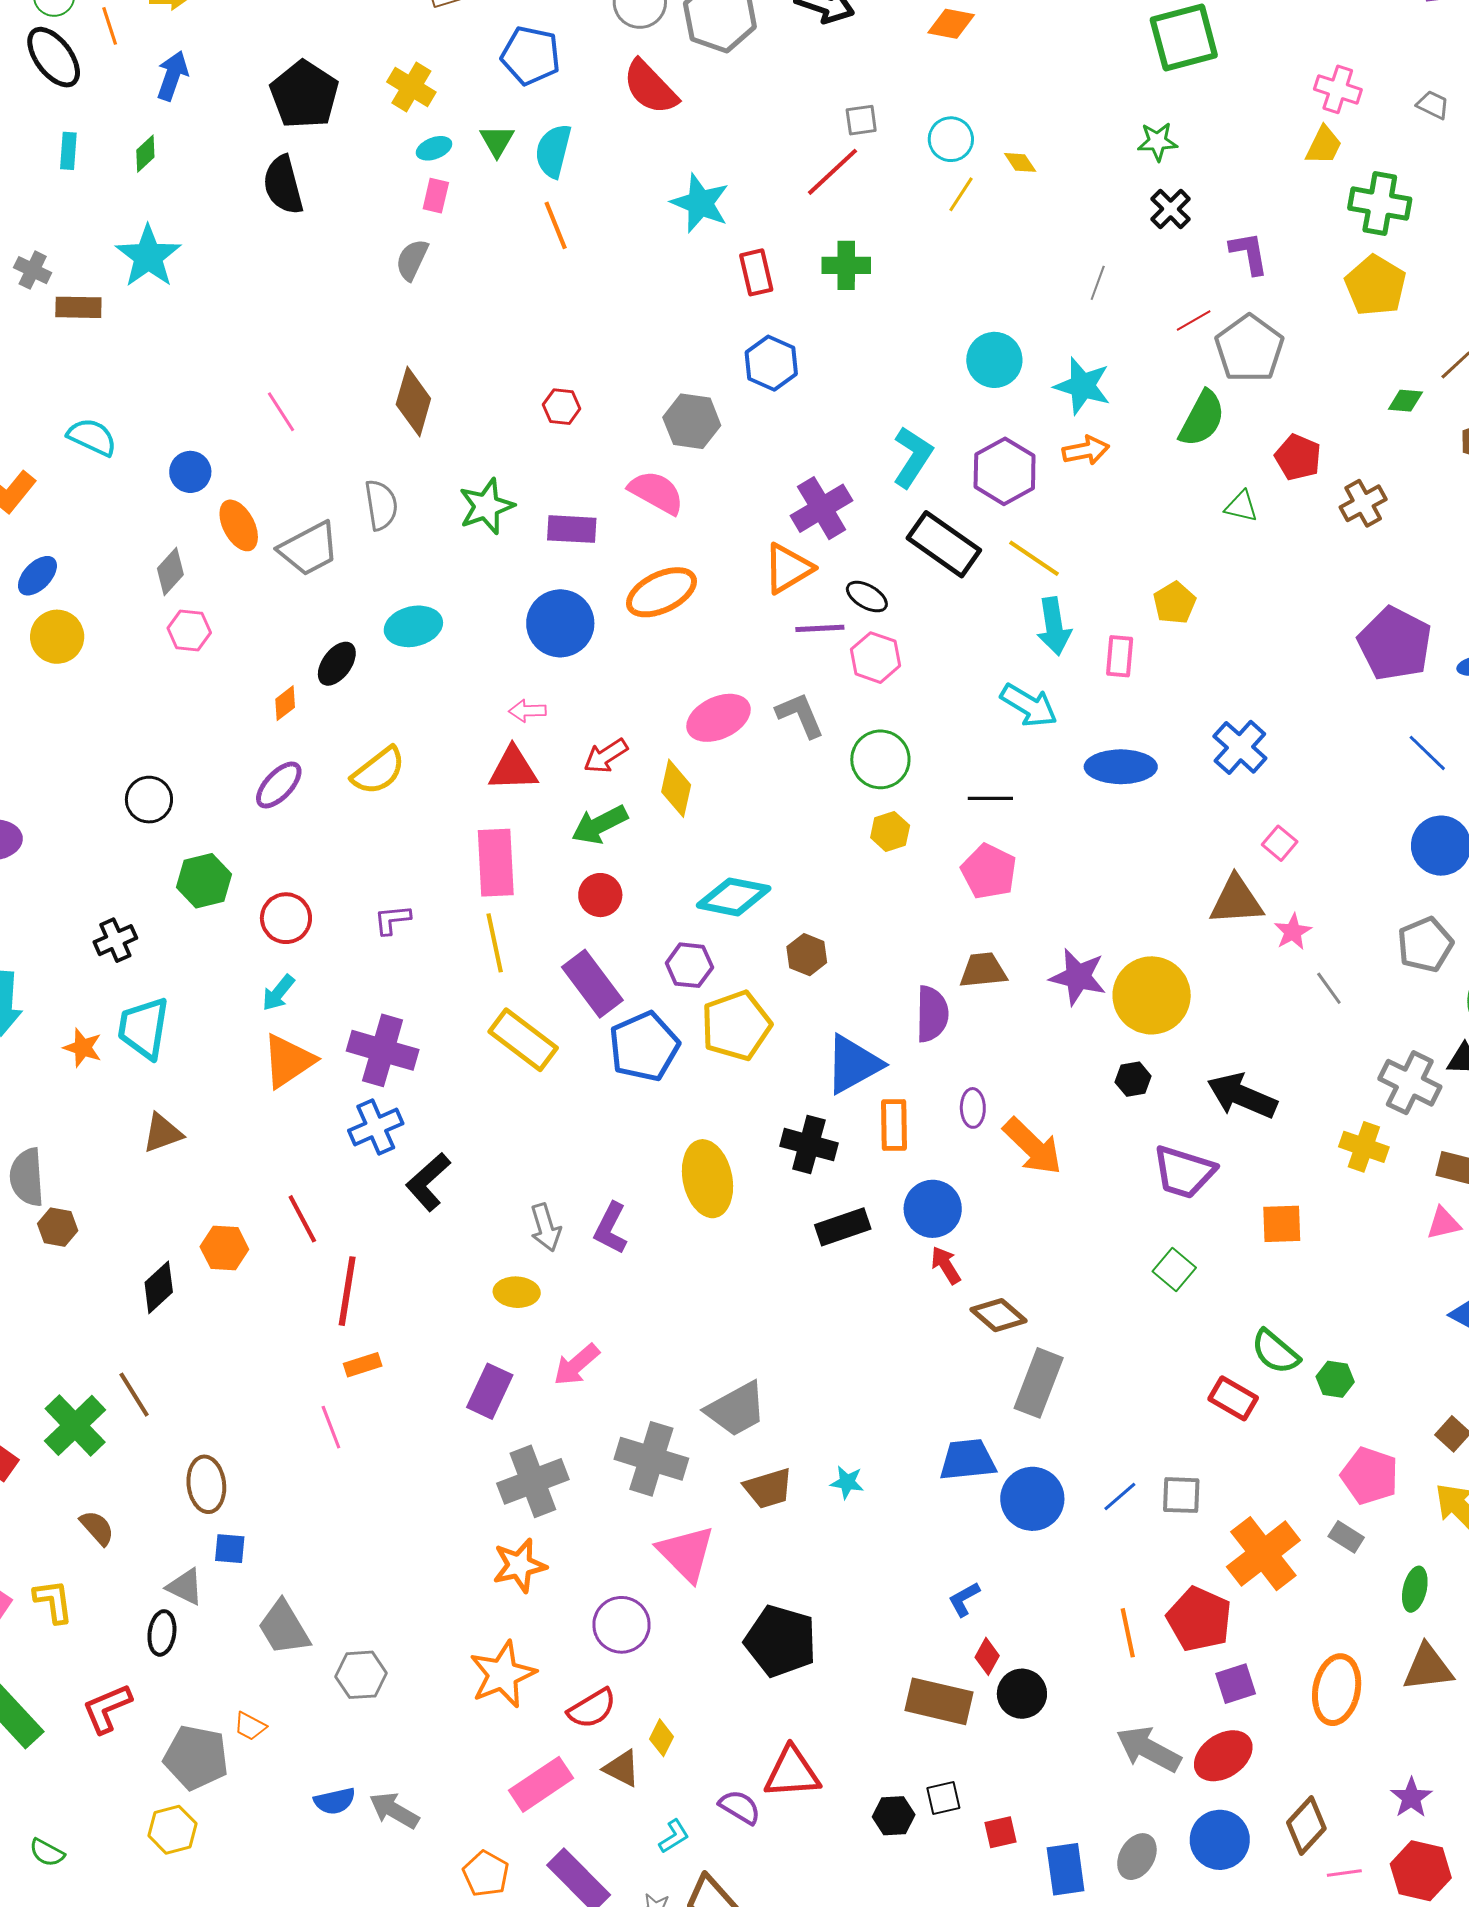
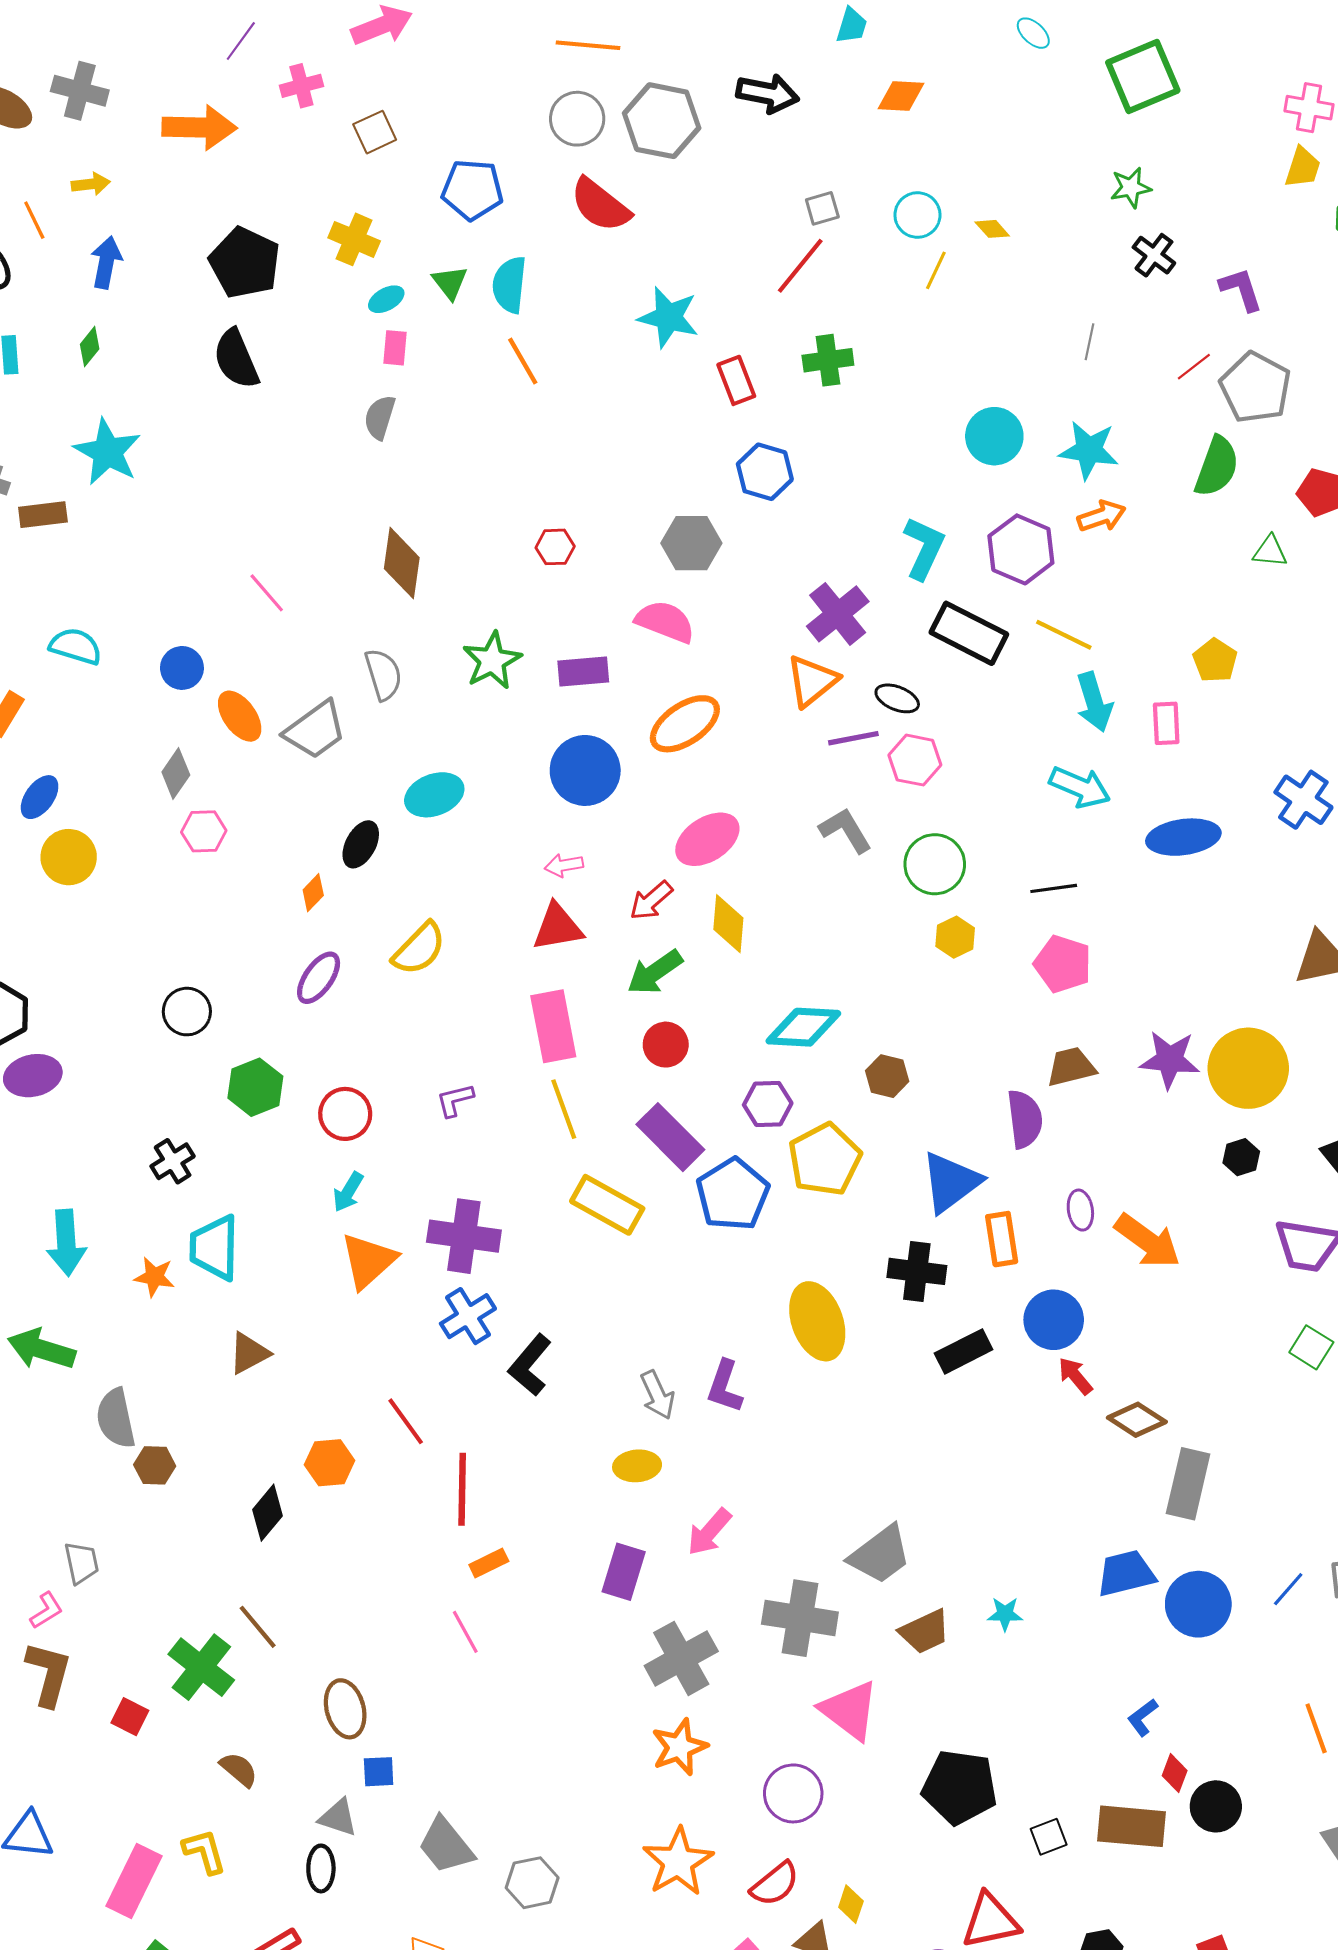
pink ellipse: (719, 718) -> (707, 839), moved
black square: (943, 1798) -> (1049, 1837), moved

